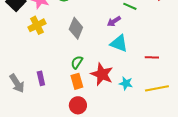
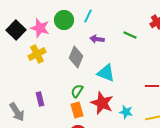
purple arrow: (114, 21) -> (97, 39), moved, turned 40
cyan triangle: (119, 43) -> (106, 73), moved
purple rectangle: (41, 78) -> (40, 99), moved

